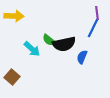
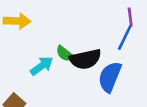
cyan arrow: (32, 49) -> (42, 66), turned -78
blue semicircle: (82, 57) -> (110, 77), size x1.6

